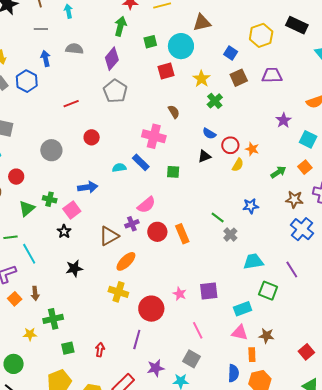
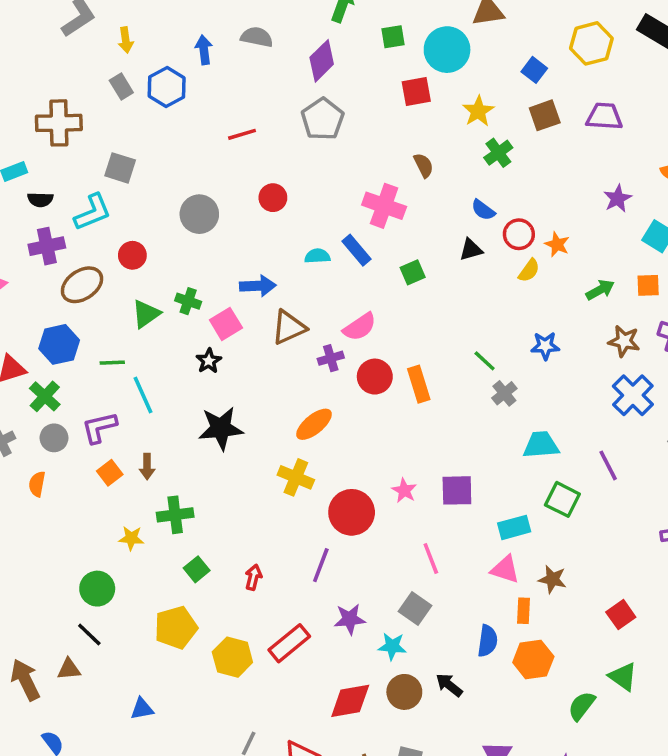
orange square: (305, 167) -> (648, 285), turned 32
green square: (173, 172) -> (413, 272), turned -32
brown triangle: (109, 236) -> (289, 327), moved
black star: (74, 268) -> (221, 428), size x1.4
green square: (68, 348) -> (197, 569), turned -32

